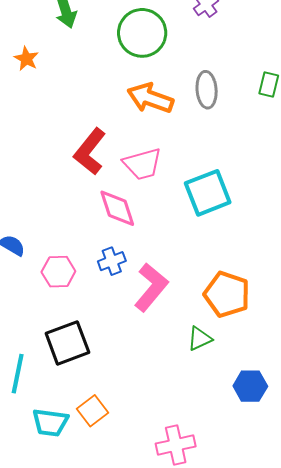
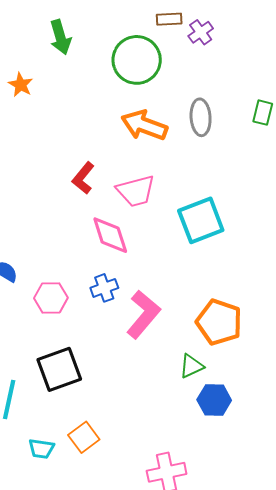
red L-shape: (90, 151) -> (83, 178), size x0.7
blue hexagon: (250, 386) -> (214, 400), moved
cyan trapezoid: (50, 422) -> (41, 449), size x0.7

